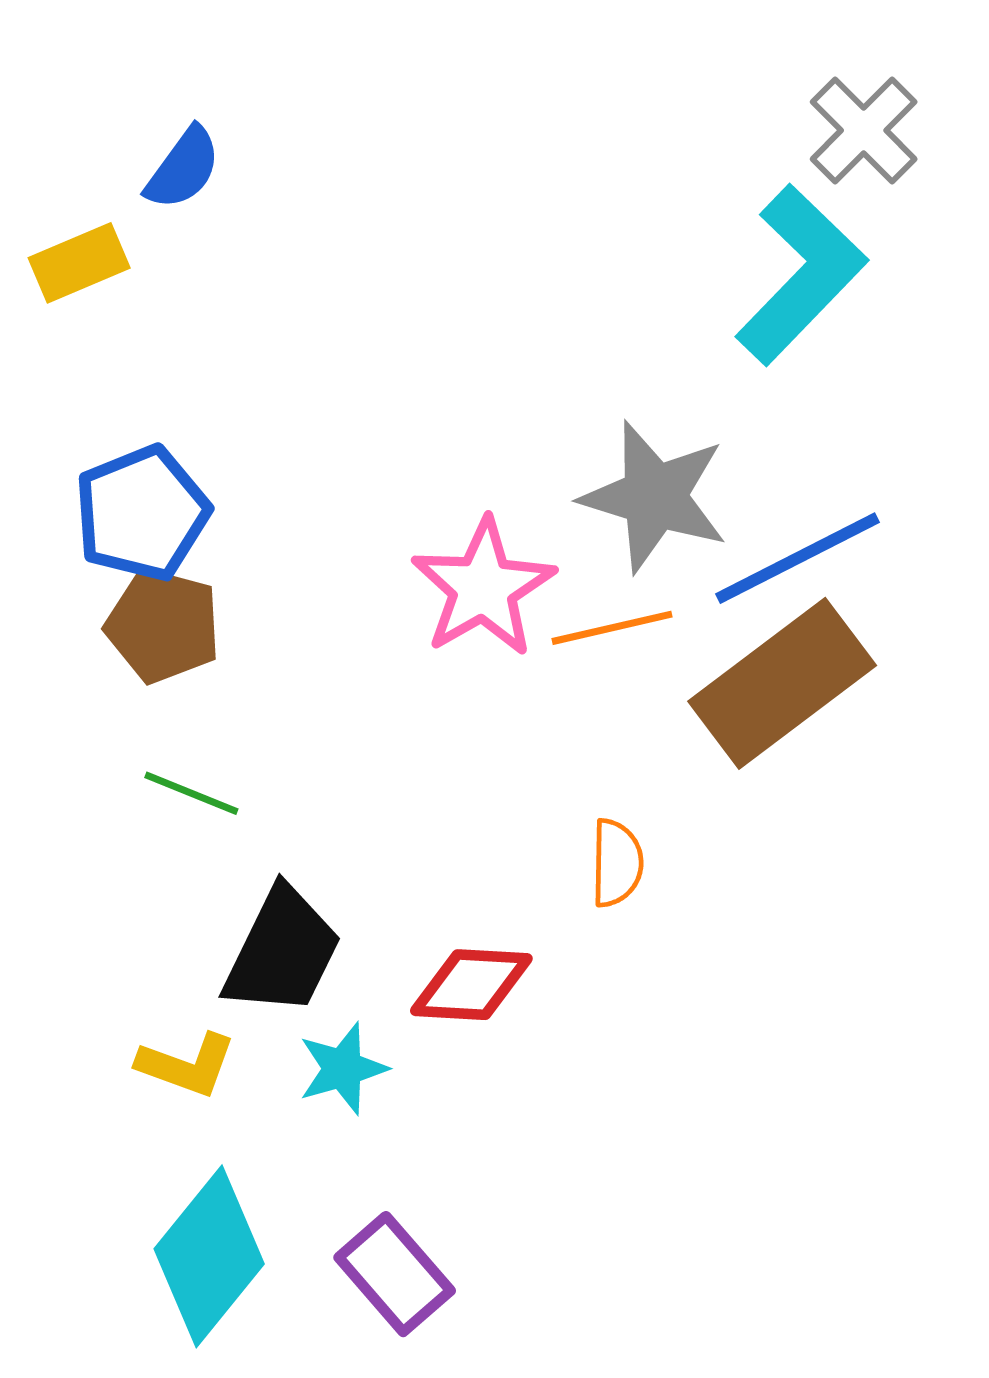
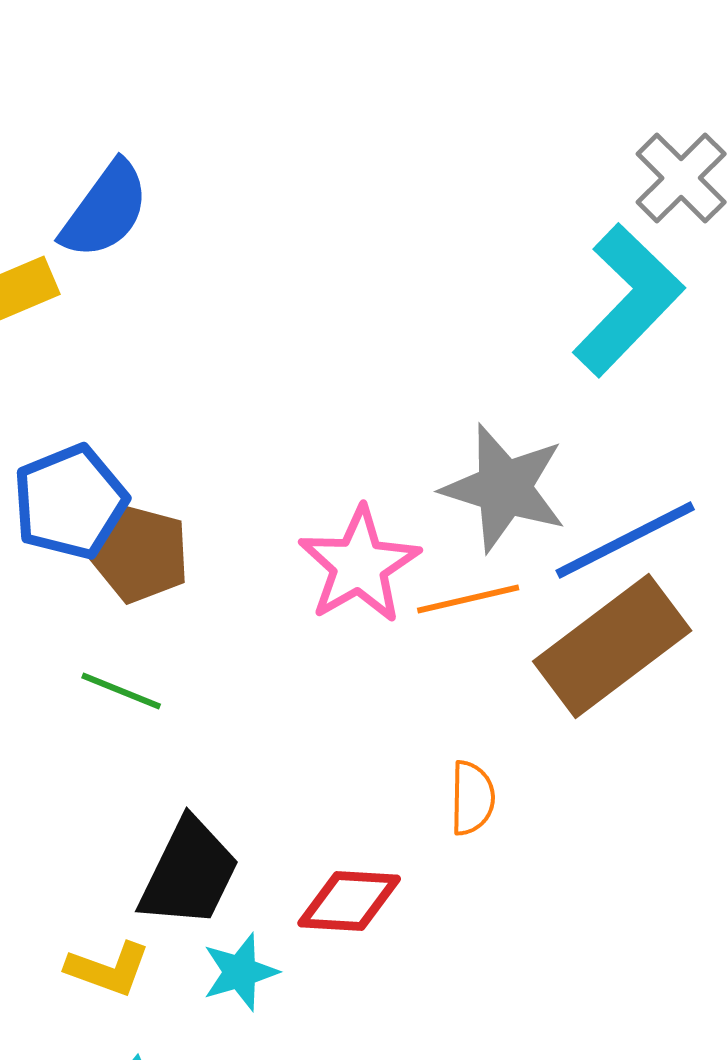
blue semicircle: (183, 168) -> (105, 210), size x1.4
brown pentagon: (163, 625) -> (140, 554), moved
green line: (191, 793) -> (121, 691), moved

